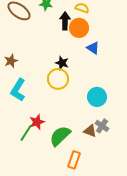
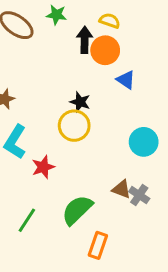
cyan circle: (97, 97) -> (144, 142), moved
red star: (37, 122) -> (43, 167), moved
brown triangle: (90, 131) -> (121, 189), moved
green line: (26, 133) -> (27, 220), moved

